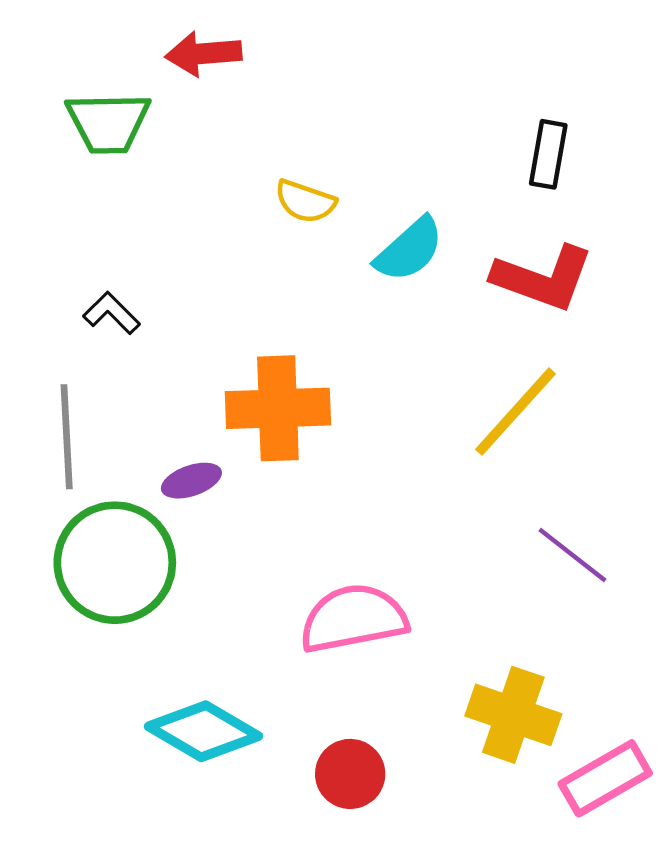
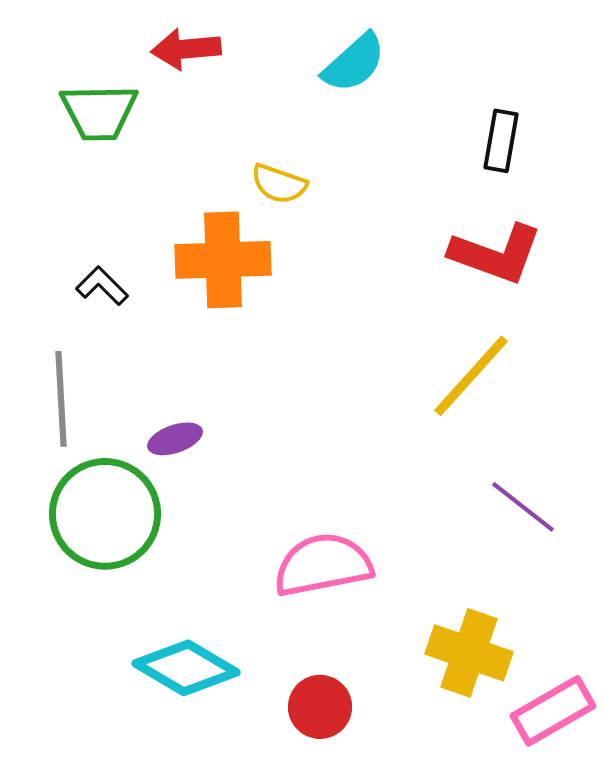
cyan semicircle: (409, 250) -> (354, 63), moved
orange cross: (278, 408) -> (223, 260), moved

